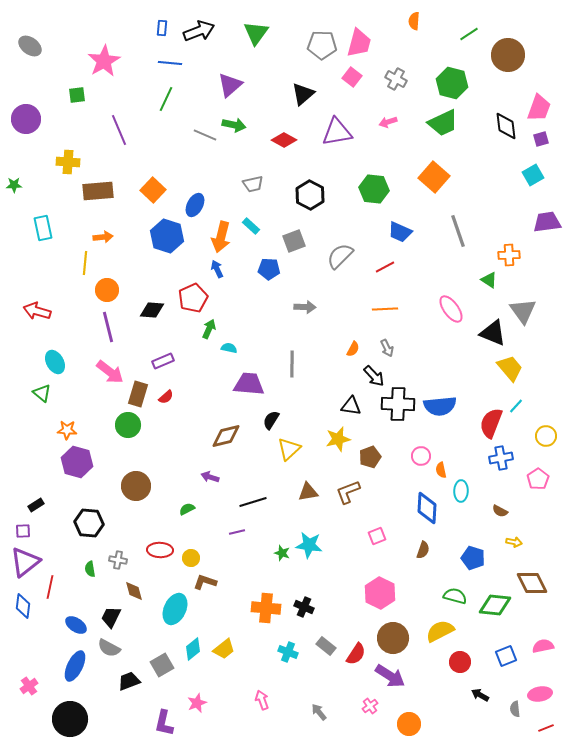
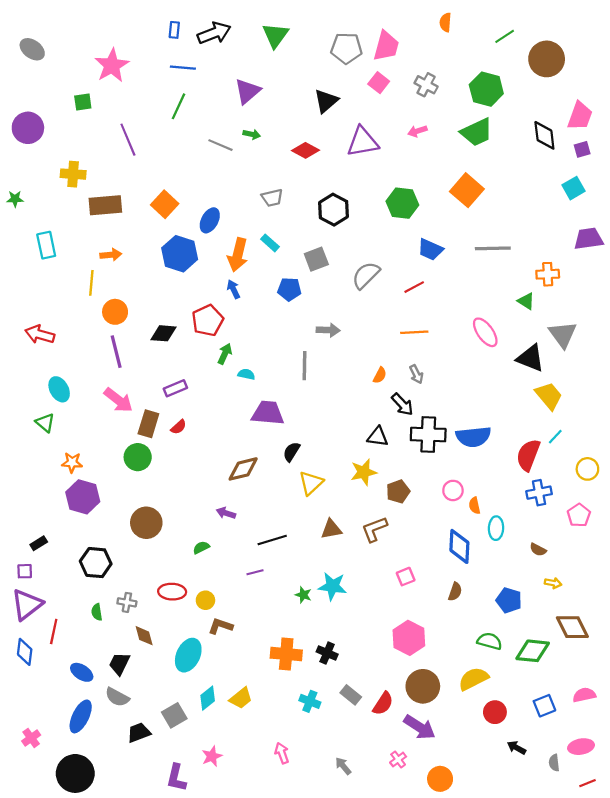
green arrow: (234, 125) -> (252, 134), size x0.7
gray line: (458, 231) -> (493, 248), turned -72
gray line: (292, 364) -> (304, 366), moved

